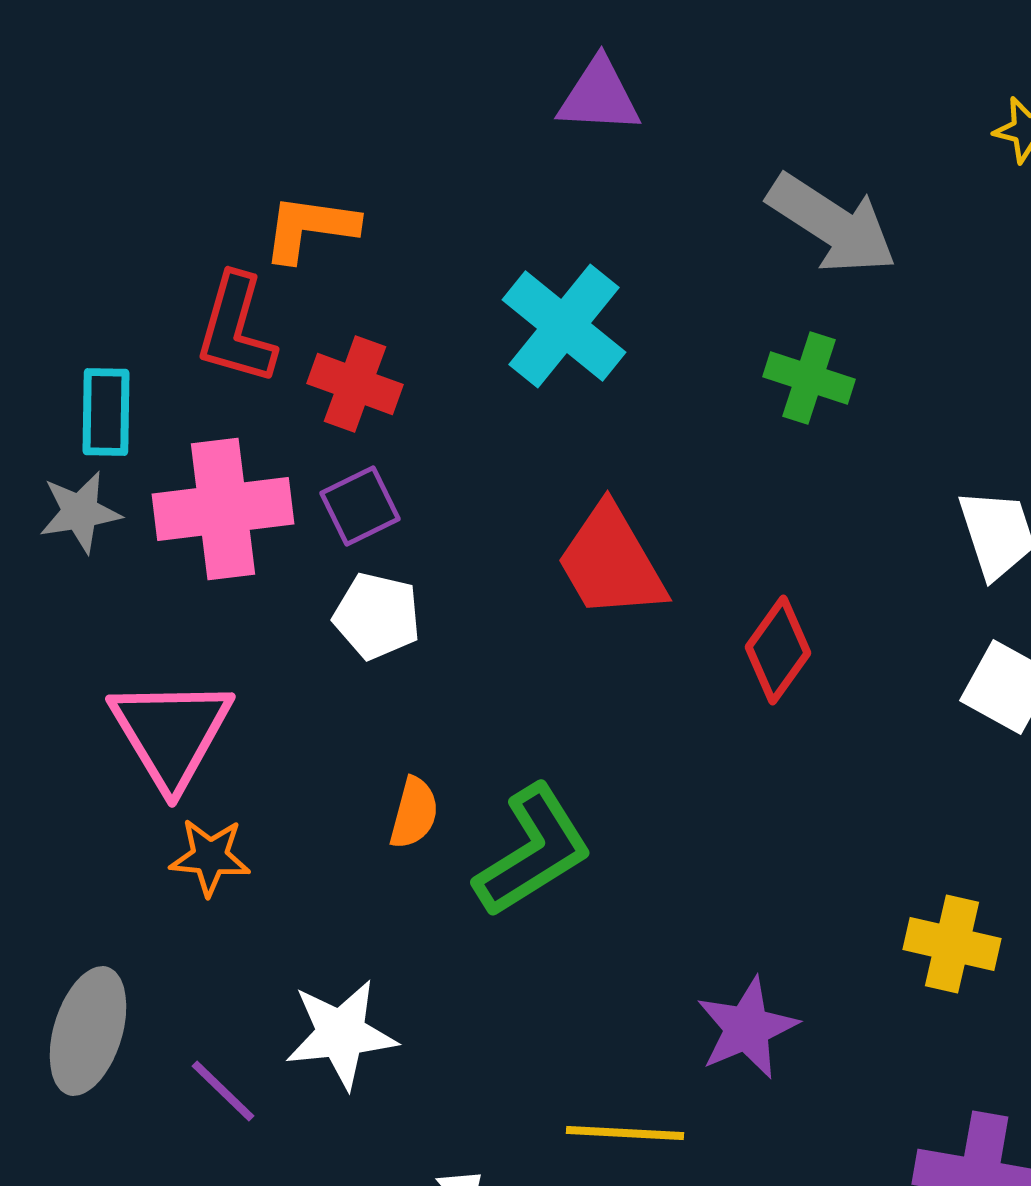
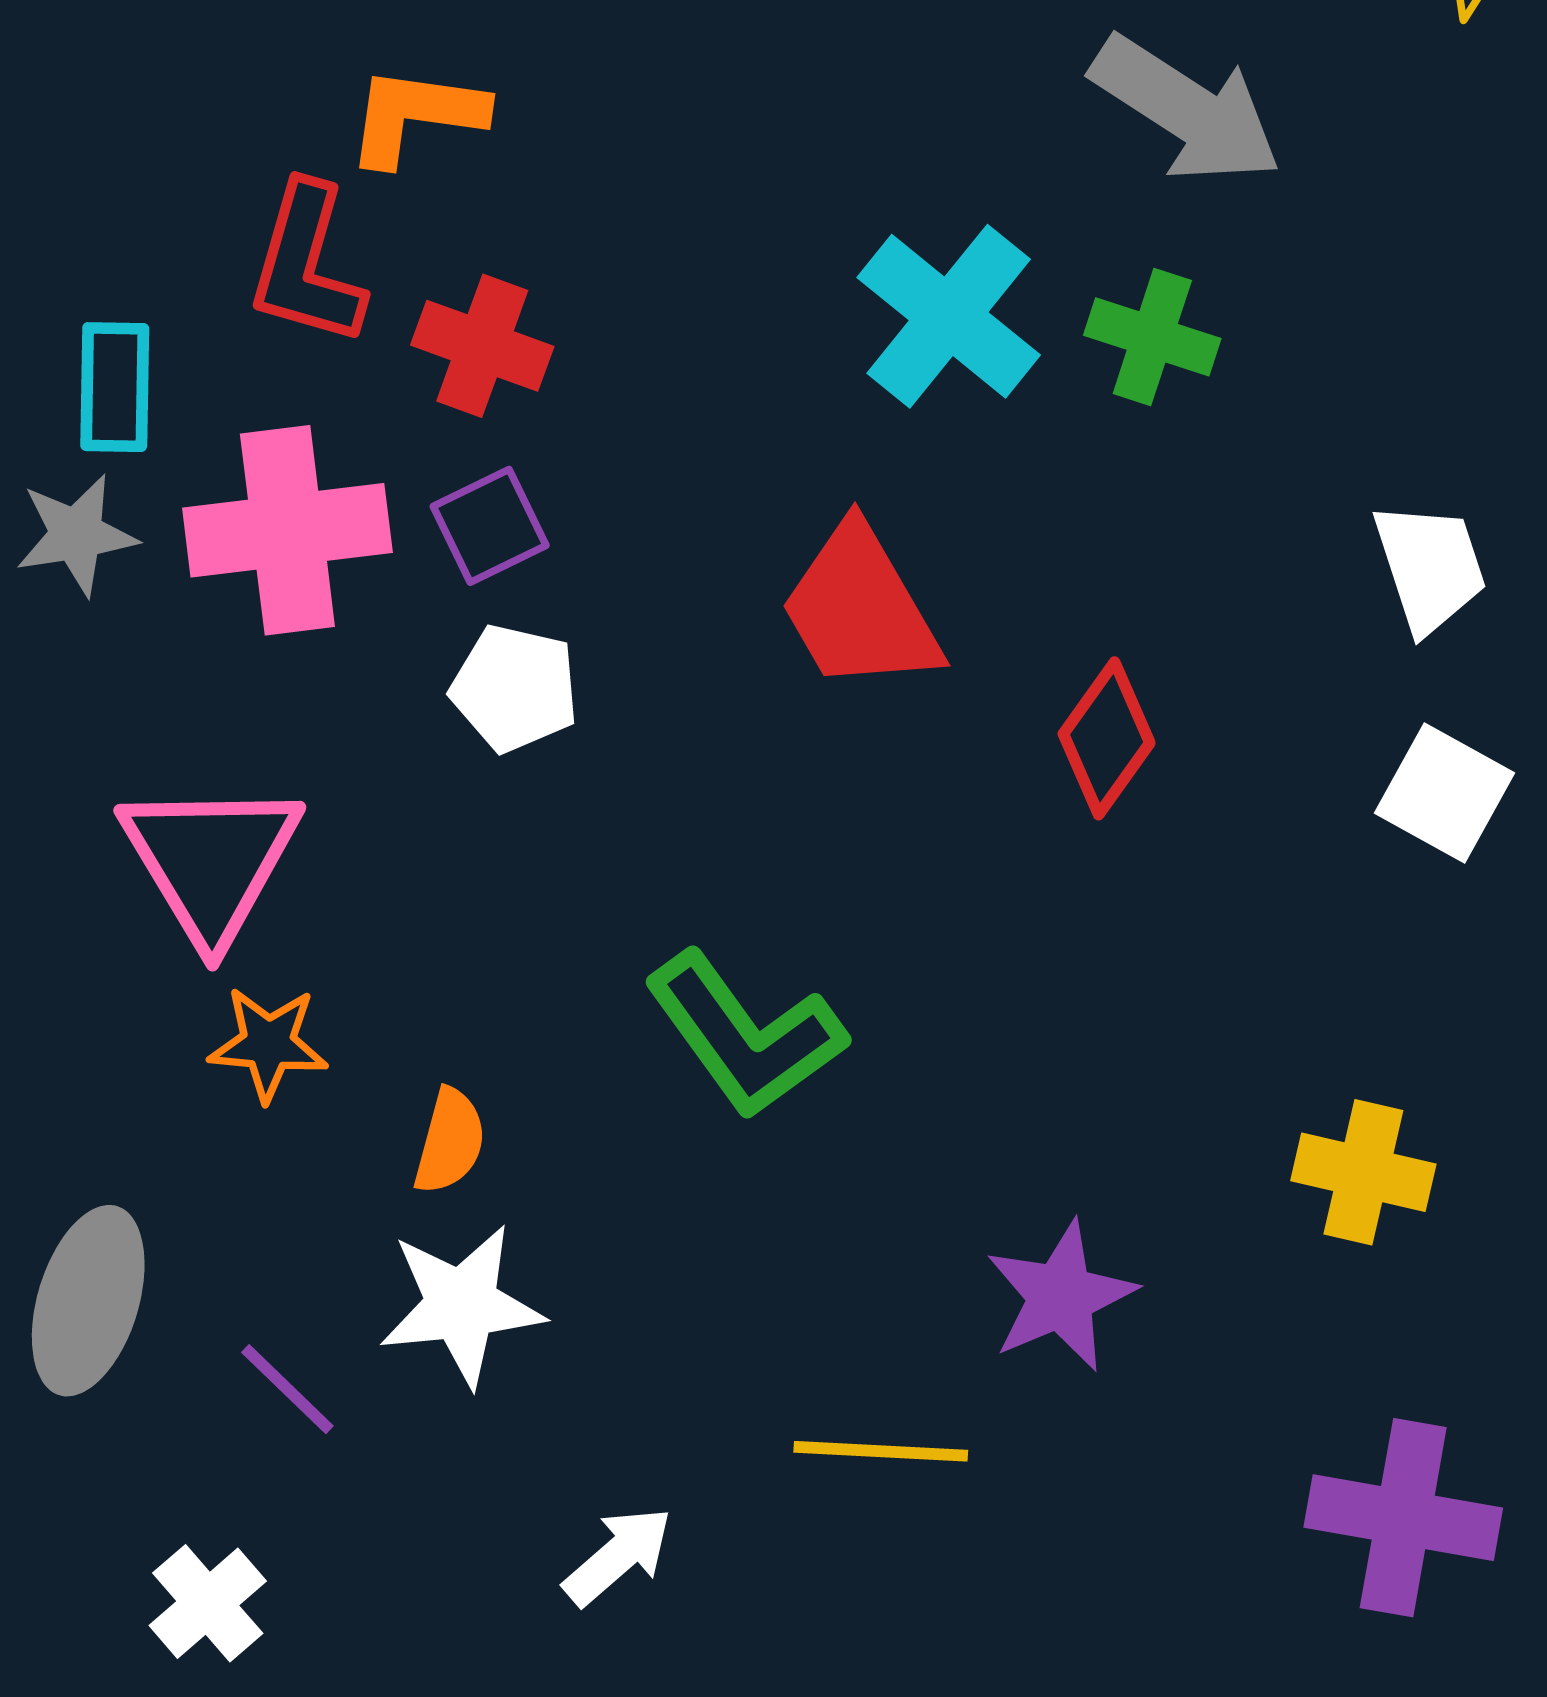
cyan cross: (564, 326) -> (949, 316), moved
orange semicircle: (414, 813) -> (450, 1141), moved
green L-shape: (533, 851) -> (745, 1035), turned 86

